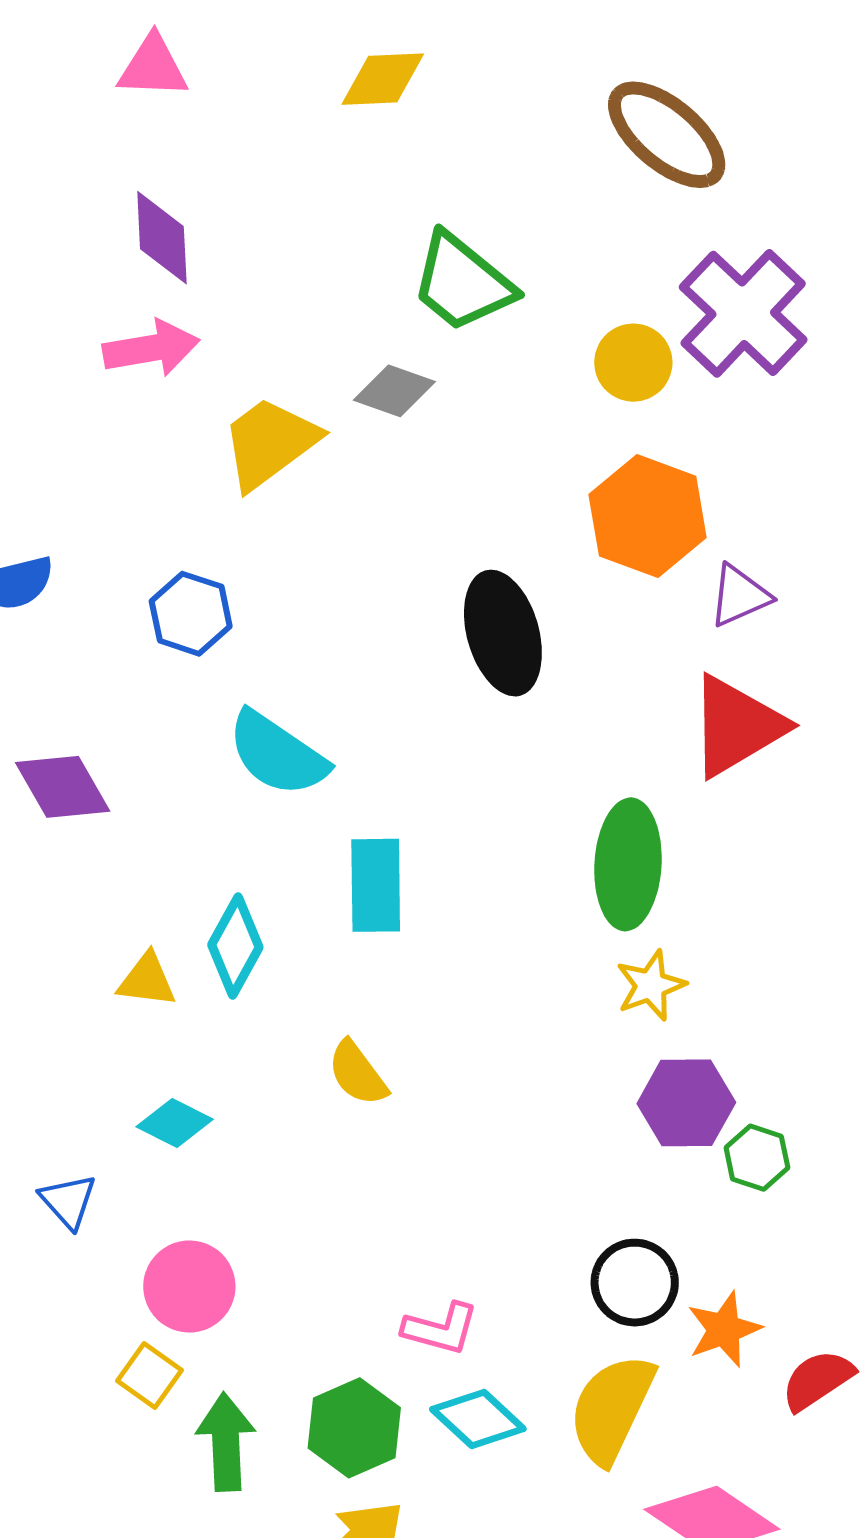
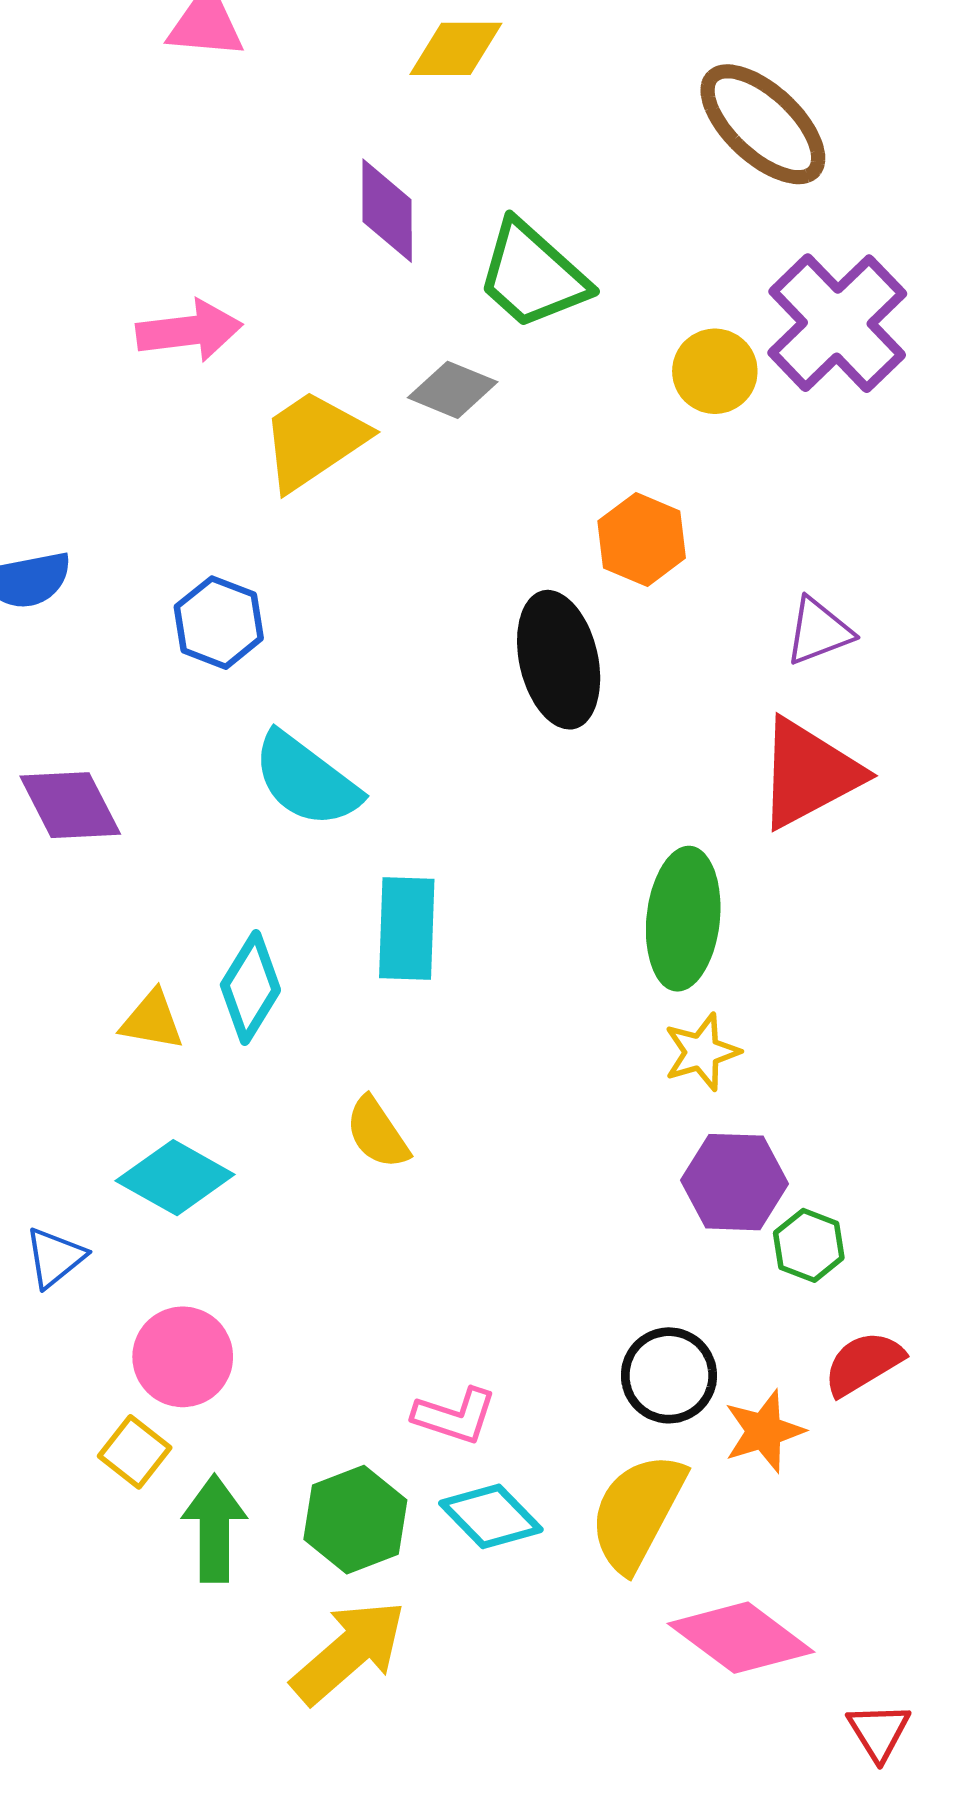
purple diamond: (162, 238) -> (387, 211), moved
orange hexagon: (648, 516) -> (642, 540), moved, size x0.7
cyan diamond: (175, 1123) -> (175, 1178), size x1.4
blue triangle: (68, 1201) -> (55, 1257), turned 30
red semicircle: (817, 1380) -> (863, 1363), moved

